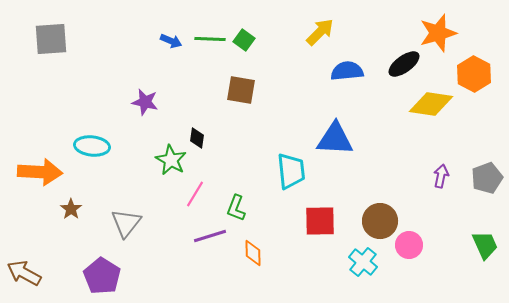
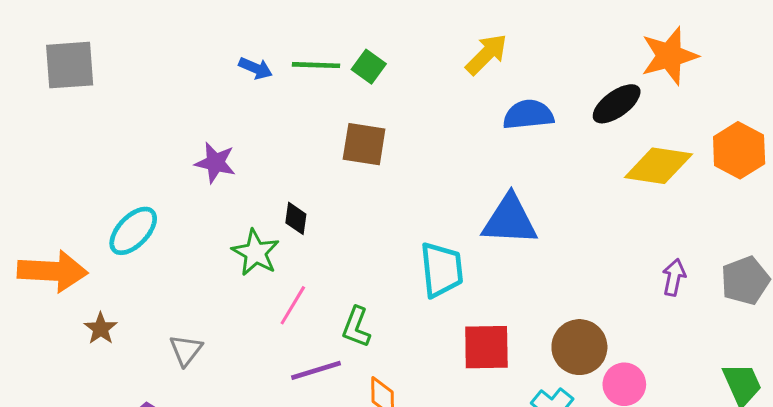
orange hexagon: (474, 74) -> (739, 150), moved
cyan ellipse: (92, 146) -> (133, 231), turned -52
gray triangle: (126, 223) -> (186, 350), size x0.7

